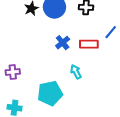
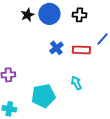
cyan arrow: (76, 72) -> (76, 83), moved

